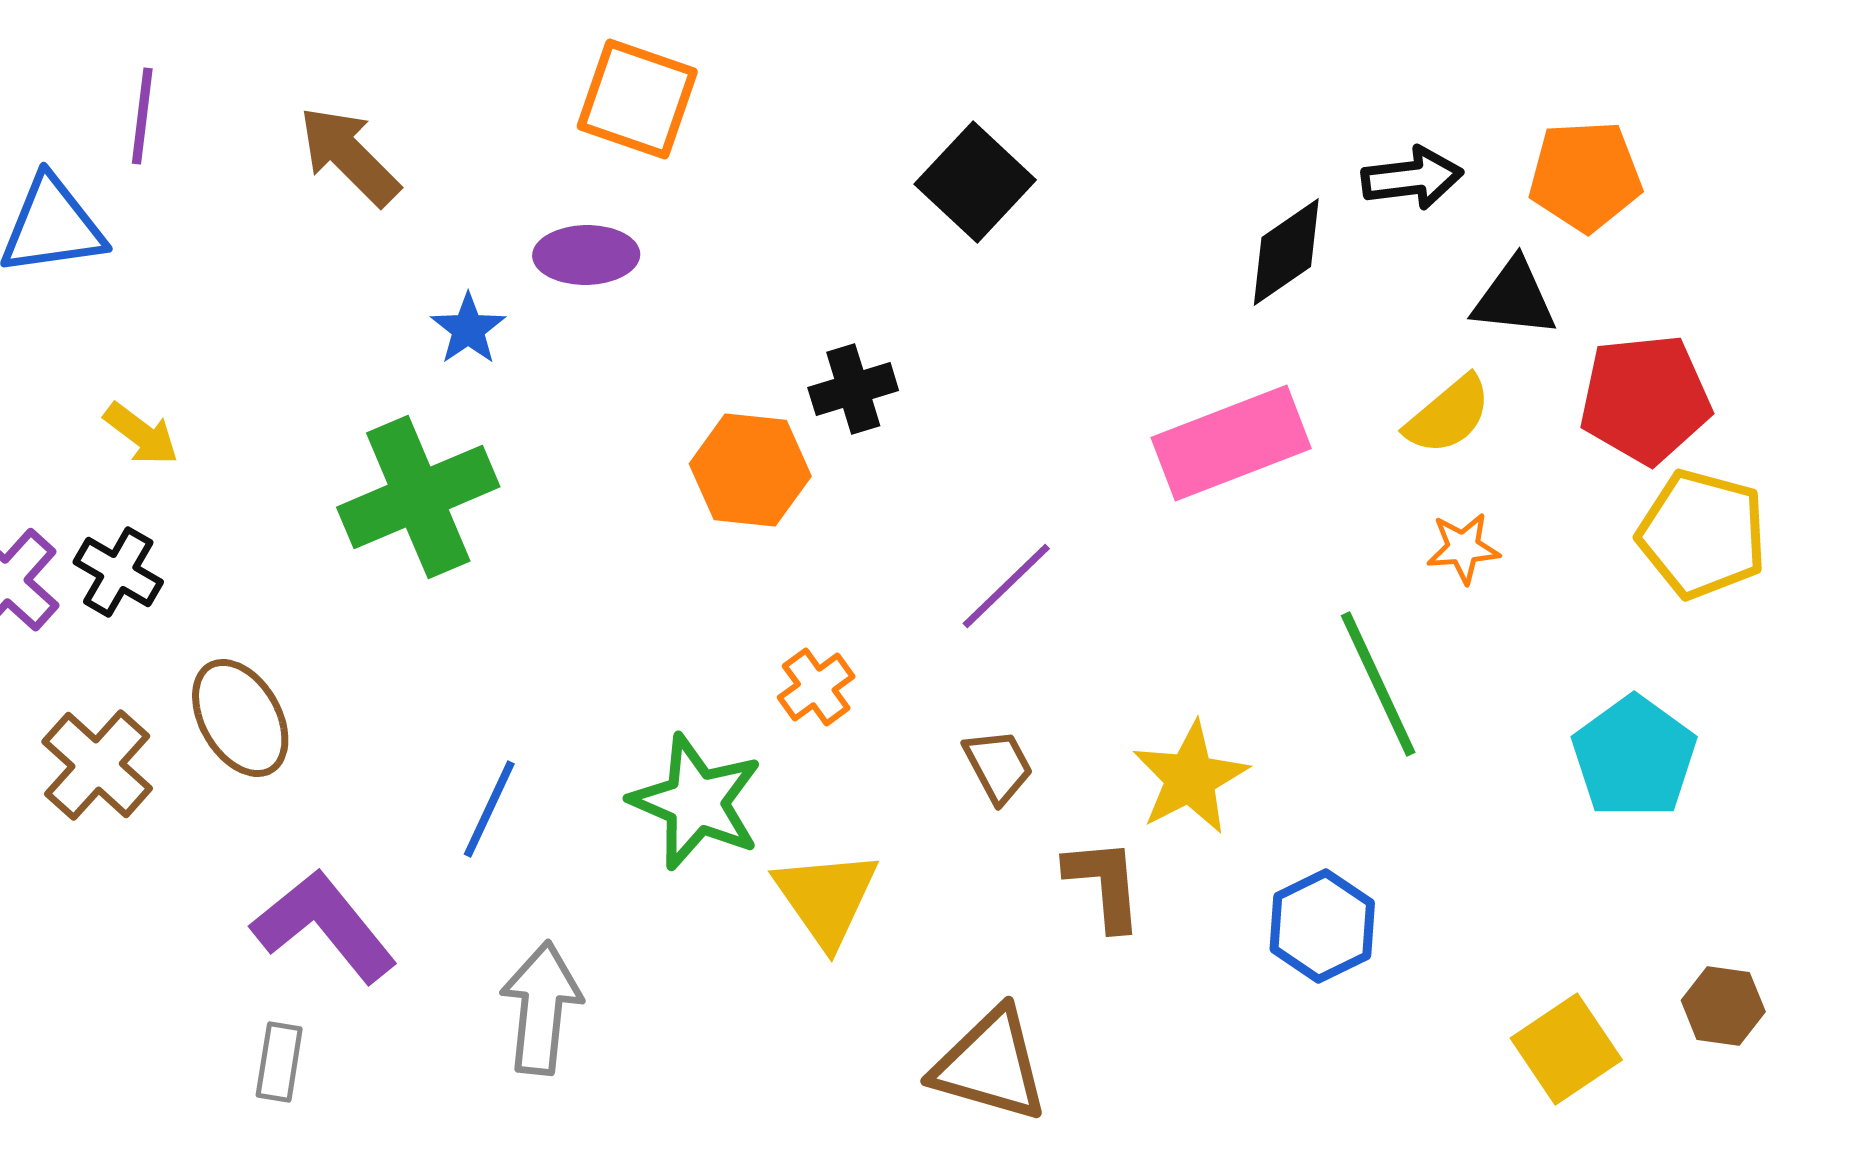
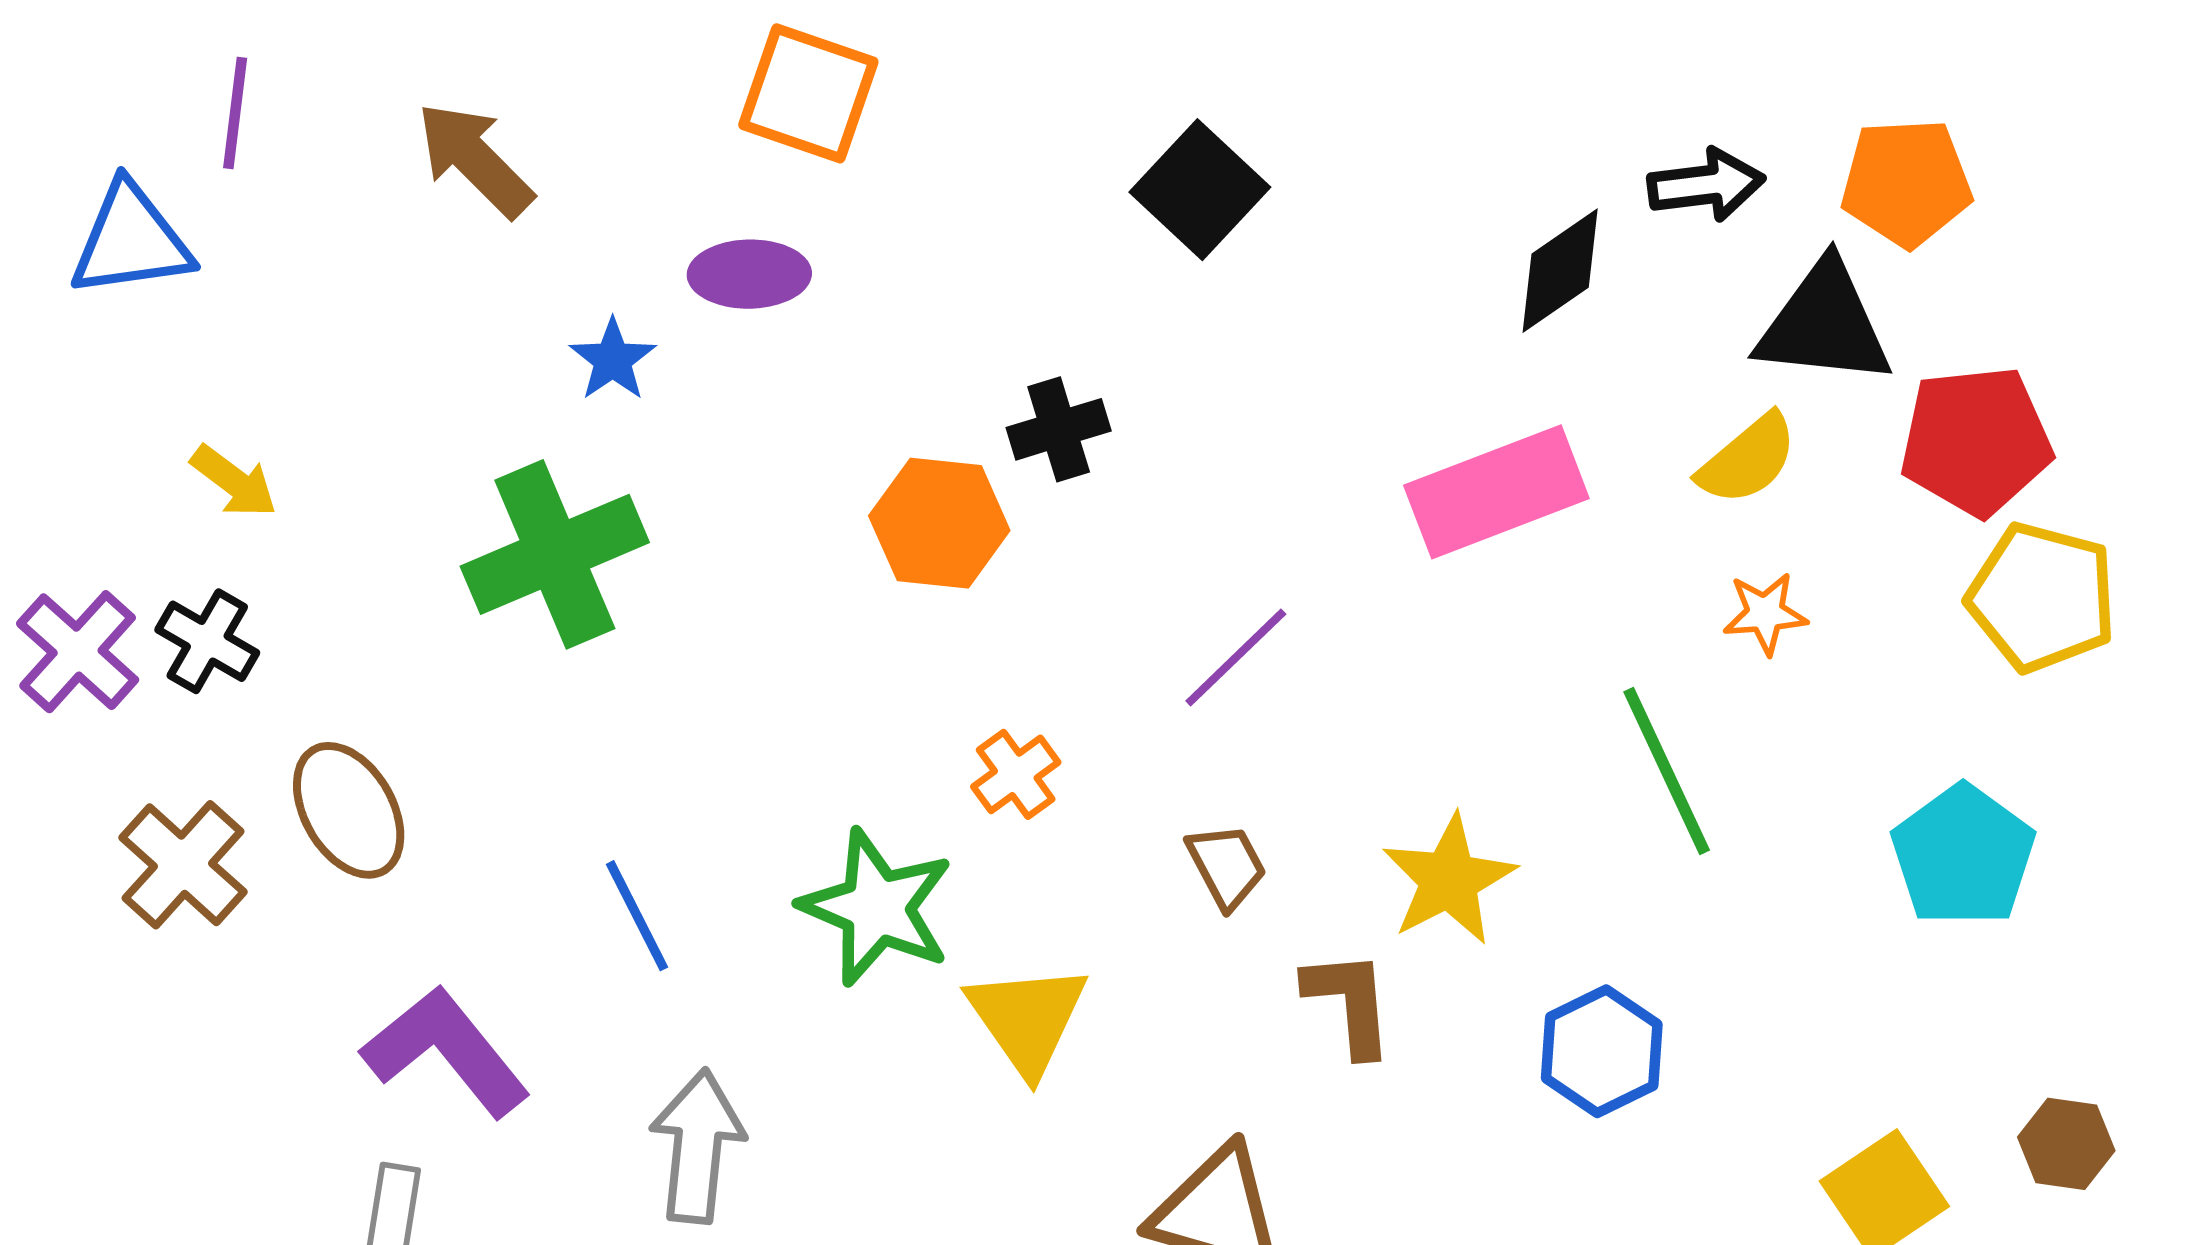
black triangle: (1514, 298) -> (1824, 324), size x1.4
blue line: (489, 809) -> (637, 916), turned -52

